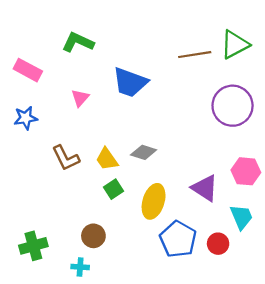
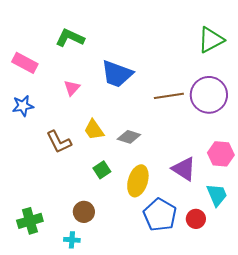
brown line: (195, 55) -> (169, 96), moved
yellow trapezoid: (107, 159) -> (94, 130), moved

